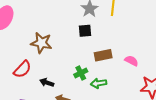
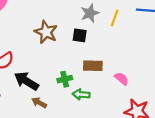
brown star: (41, 43) -> (46, 32), moved
black arrow: (47, 83) -> (26, 81), size x1.6

